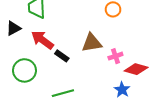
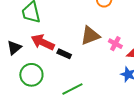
black triangle: (13, 28) -> (14, 48), moved
pink cross: (115, 56) -> (115, 44), turned -32

